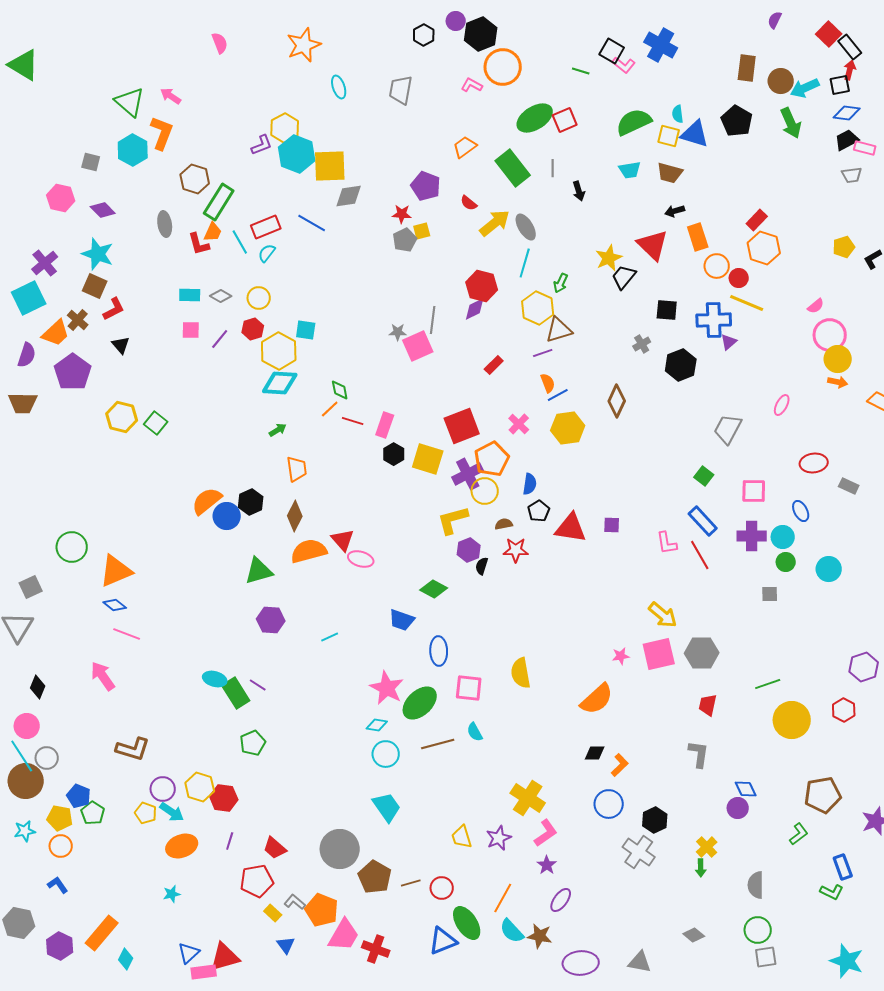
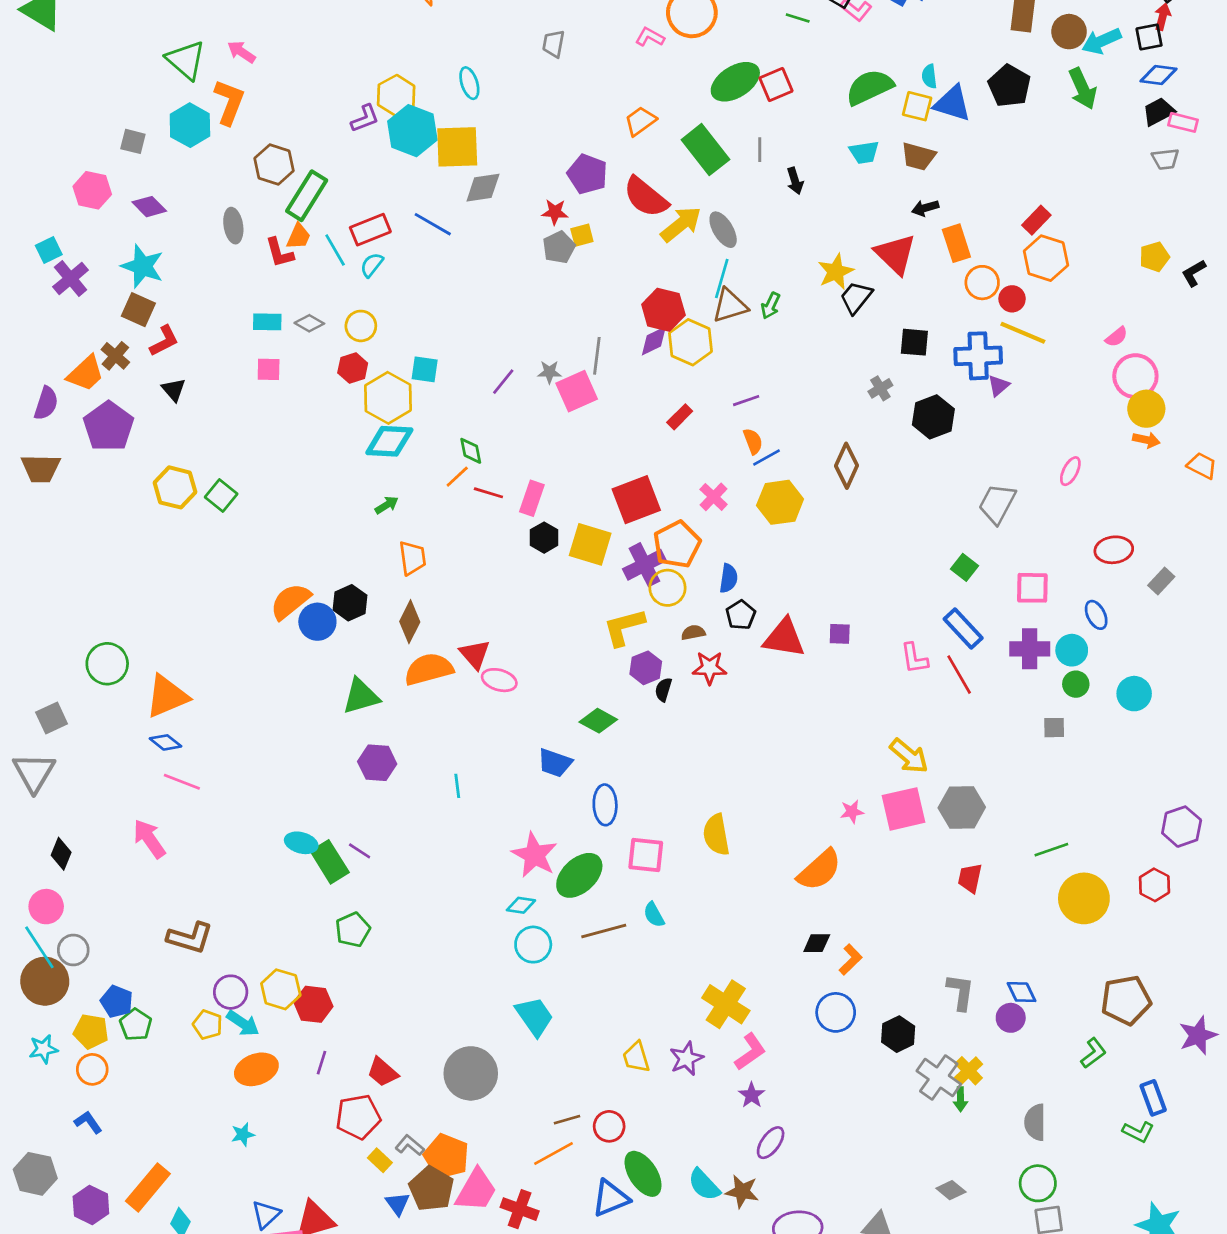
cyan ellipse: (339, 87) -> (469, 83), moved
gray trapezoid: (401, 90) -> (553, 44), size x0.7
red semicircle: (469, 203) -> (646, 197), size x2.0
cyan square: (29, 298) -> (49, 250), moved, size x0.6
yellow hexagon: (538, 308) -> (691, 342), moved
brown triangle: (559, 330) -> (730, 306), moved
purple line: (220, 339) -> (503, 382), moved
gray rectangle: (849, 486) -> (1161, 581), turned -72
cyan line: (330, 637) -> (457, 786), turned -72
gray L-shape: (699, 754) -> (960, 992), moved
gray cross: (639, 852) -> (939, 1078), moved
brown pentagon: (375, 877) -> (431, 1189), moved
orange line: (503, 898) -> (553, 1153), moved, turned 32

